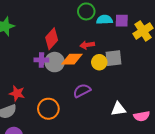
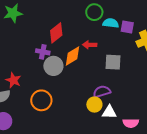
orange diamond: (72, 59) -> (72, 56), turned -40
gray circle: (55, 62) -> (53, 66), moved
yellow circle: (99, 62) -> (94, 105), moved
purple semicircle: (82, 91) -> (102, 92), moved

